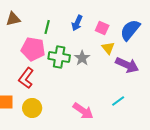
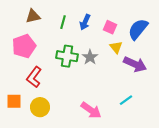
brown triangle: (13, 19) -> (33, 16), moved
green line: (47, 27) -> (63, 22), moved
pink pentagon: (33, 49) -> (24, 46), moved, turned -30

